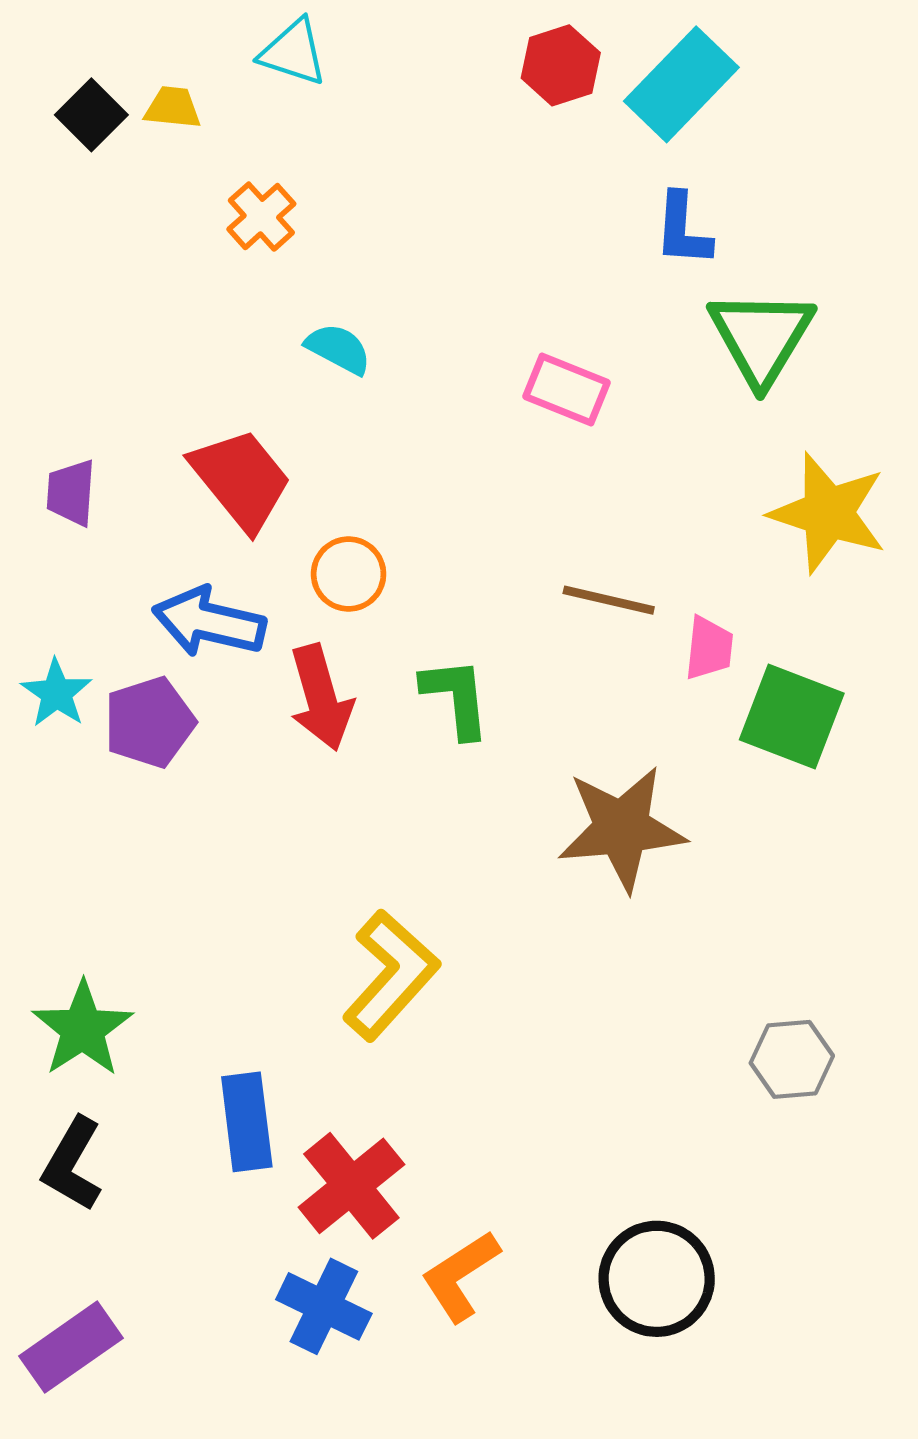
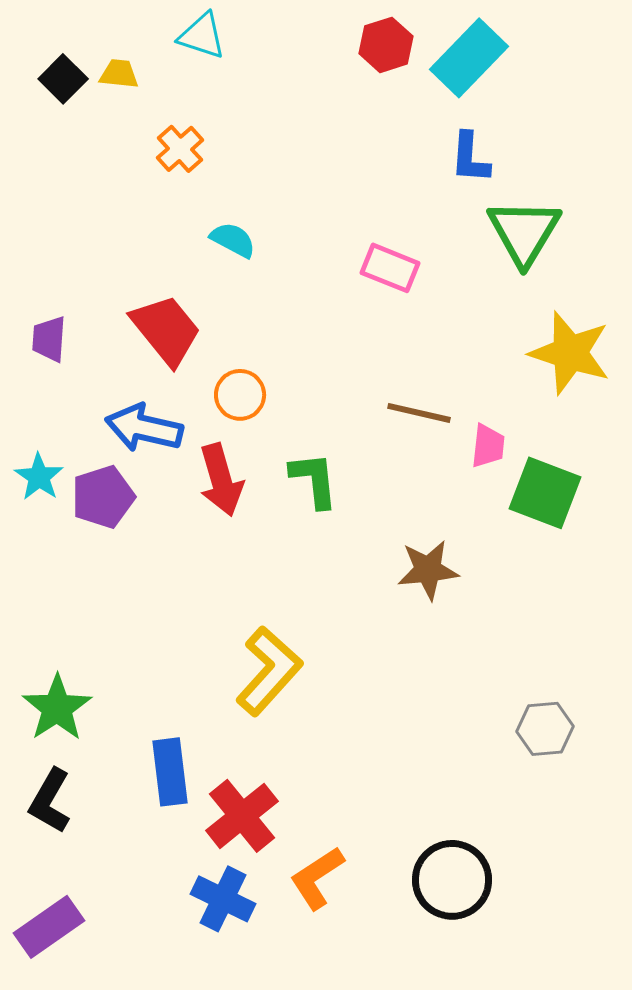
brown star: (622, 828) -> (428, 570), size x0.7

